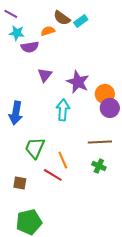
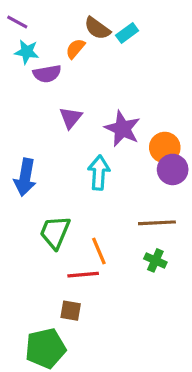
orange semicircle: (48, 31) -> (75, 49), turned -32
red line: (53, 175) -> (83, 275), turned -36
brown square: (20, 183) -> (71, 311), moved

